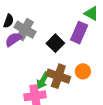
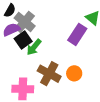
black square: (55, 43) -> (23, 40), moved
green arrow: (43, 81) -> (34, 47), moved

